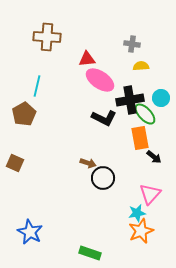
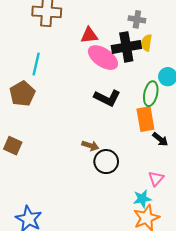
yellow semicircle: (141, 66) -> (146, 43), turned -77
black cross: (130, 100) -> (126, 47), moved
green ellipse: (145, 114) -> (151, 94), turned 55
pink triangle: (150, 194) -> (156, 179), size x0.7

